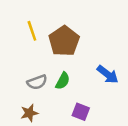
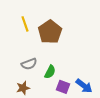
blue arrow: (108, 74) -> (84, 86), moved
green semicircle: (63, 81) -> (50, 72), moved

